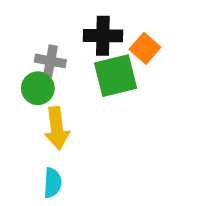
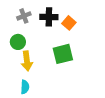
gray cross: (50, 61) -> (24, 16), moved, turned -32
green square: (116, 76) -> (63, 54), moved

